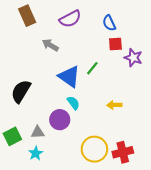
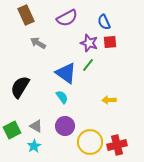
gray arrow: (50, 45) -> (38, 43), moved
purple star: (133, 58) -> (89, 43), moved
cyan semicircle: (73, 103) -> (62, 97), moved
purple circle: (60, 120) -> (65, 126), moved
gray triangle: (38, 132) -> (36, 126), turned 32

